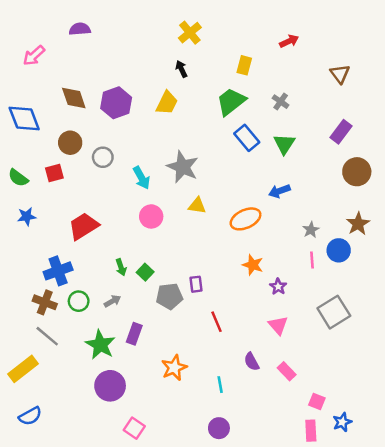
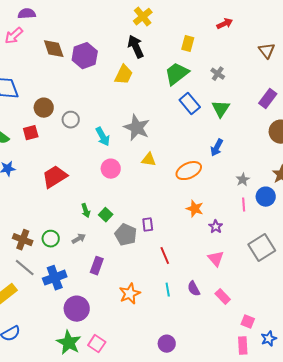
purple semicircle: (80, 29) -> (27, 14), moved
black arrow: (181, 69) -> (136, 47), size x1.6
brown diamond: (74, 98) -> (54, 49), moved
purple hexagon: (116, 103) -> (85, 56), moved
blue arrow: (279, 191) -> (217, 148), turned -42
blue cross: (58, 271) -> (55, 278), moved
gray pentagon: (169, 296) -> (126, 235), turned 30
green star: (100, 345) -> (69, 343), moved
cyan line: (220, 385) -> (168, 290), moved

